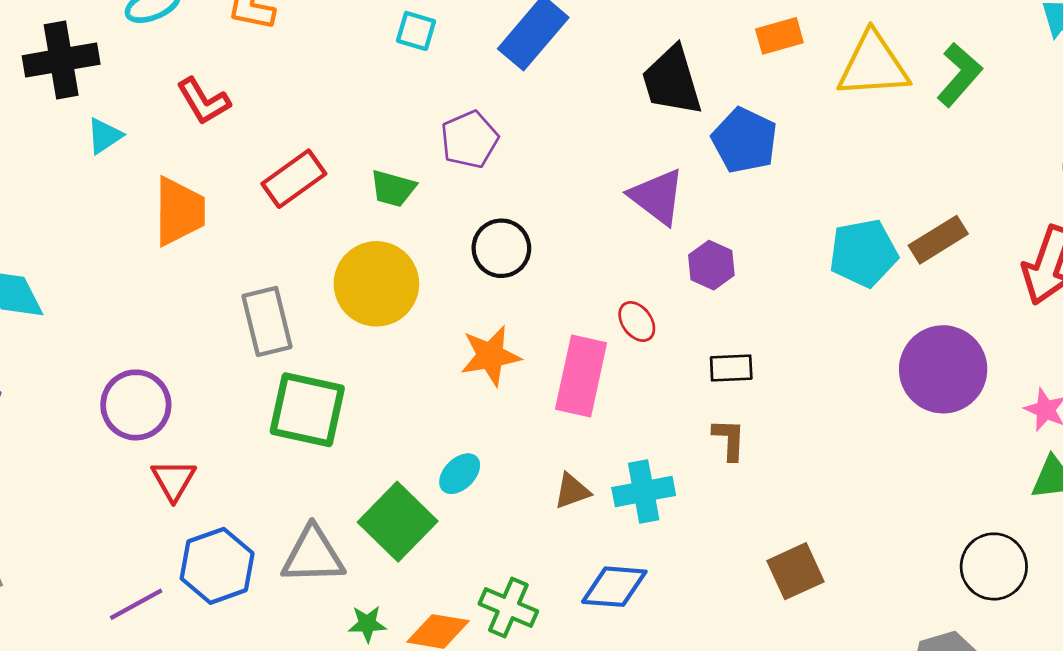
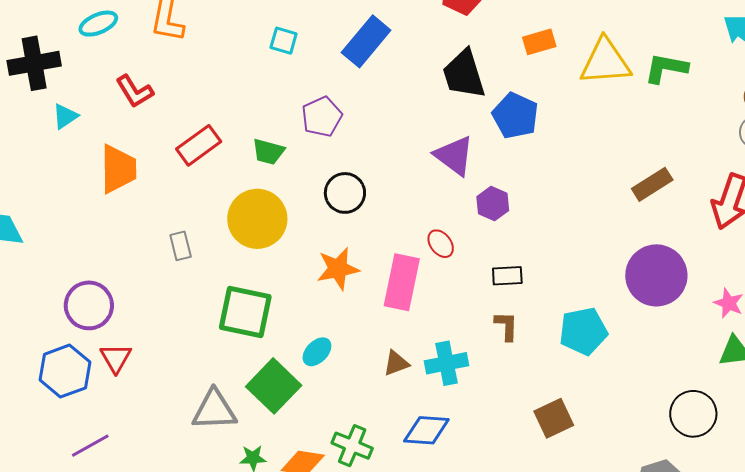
green L-shape: (959, 75) -> (666, 68), turned -120
cyan pentagon: (863, 253) -> (583, 331), moved
gray rectangle: (267, 321) -> (181, 246), size x0.6
green square: (307, 410) -> (245, 312), moved
blue hexagon: (217, 566) -> (65, 371), moved

